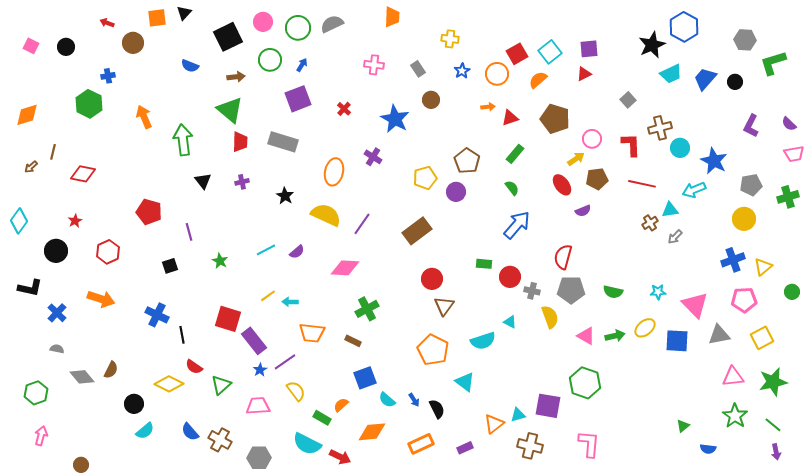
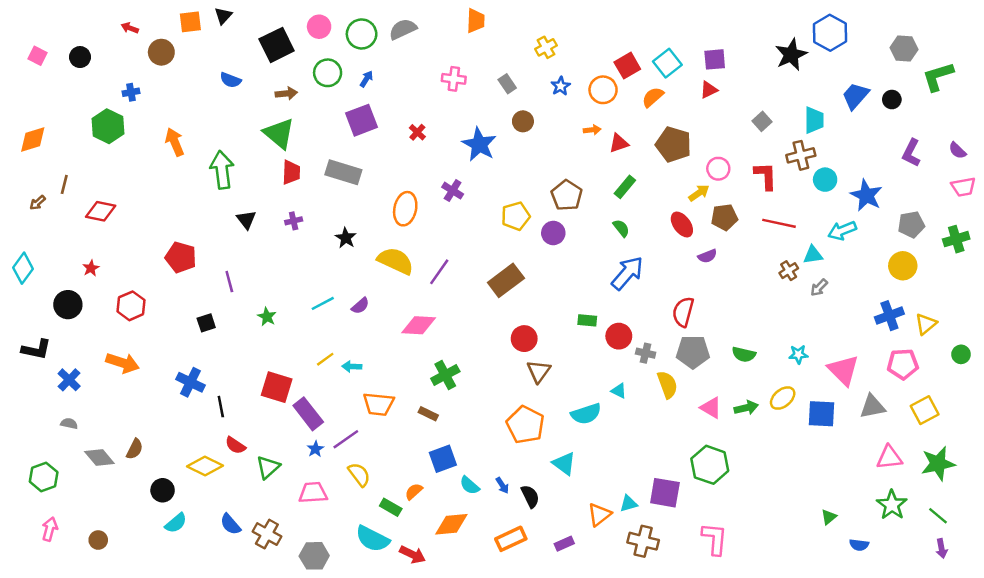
yellow cross: (450, 39) -> (546, 47), turned -36
cyan trapezoid: (671, 74) -> (814, 120), moved, turned -65
brown circle: (81, 465) -> (98, 540), moved

